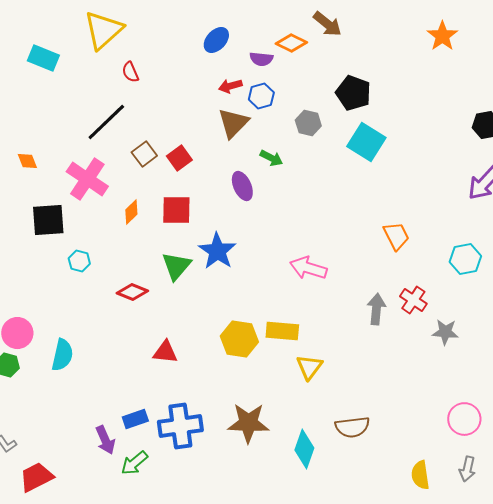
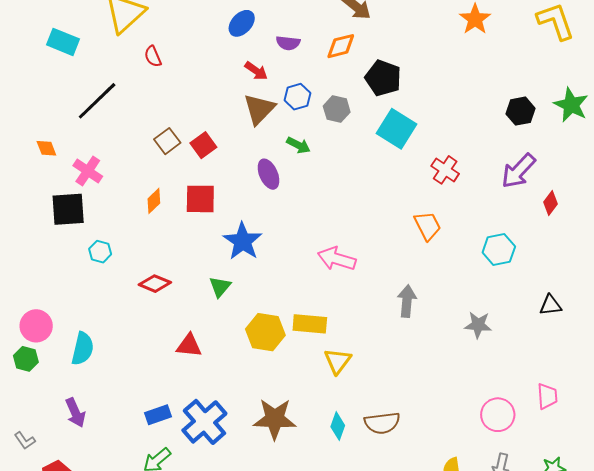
orange diamond: (291, 43) -> (341, 46), moved, turned -40
red arrow: (230, 86) -> (256, 71), turned -130
blue hexagon: (261, 96) -> (297, 97), moved
black line: (106, 122) -> (97, 101), moved
pink cross: (87, 179) -> (88, 171), moved, size x0.7
green triangle: (176, 266) -> (220, 287), moved, size x0.7
red cross: (413, 300) -> (445, 170), moved
blue cross: (180, 426) -> (204, 422), turned -33
purple arrow: (105, 440) -> (75, 413), moved
cyan diamond: (304, 449) -> (338, 426), moved, size x0.7

